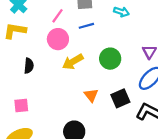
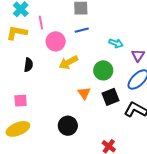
cyan arrow: (121, 12) -> (116, 43), moved
pink line: (57, 16) -> (41, 23), moved, turned -48
green circle: (110, 59) -> (103, 70), moved

